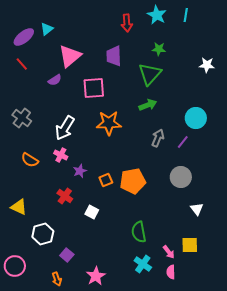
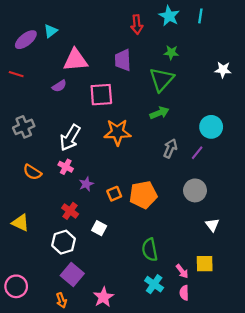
pink triangle: (70, 56) -> (75, 60), turned 35
red line: (22, 64) -> (16, 74), moved, turned -32
gray cross: (22, 118) -> (24, 127), turned 30
white hexagon: (43, 234) -> (64, 242), moved
purple square: (67, 255) -> (72, 274), size x1.5

